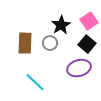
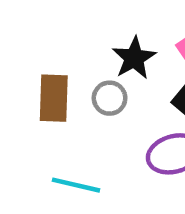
cyan line: (35, 82) -> (76, 185), turned -30

